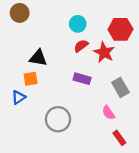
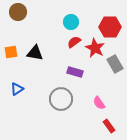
orange square: (31, 79) -> (11, 52), moved
gray rectangle: (120, 87) -> (115, 64), moved
gray circle: (58, 119) -> (61, 99), moved

